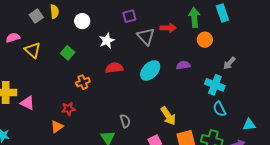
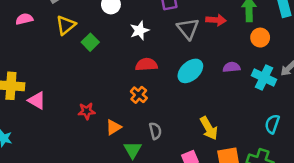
yellow triangle: (33, 50) -> (66, 25), moved, turned 36
orange cross: (83, 82) -> (139, 95), moved, turned -32
cyan cross: (215, 85) -> (264, 77), moved
cyan semicircle: (219, 109) -> (272, 124), turned 42
orange triangle: (57, 127) -> (114, 127), moved

